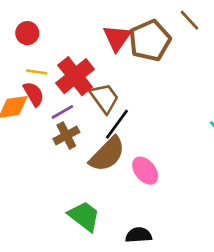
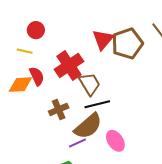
yellow line: (37, 72) -> (25, 51), moved
purple line: (62, 112) -> (77, 143), moved
black line: (117, 124) -> (97, 104), turned 35

